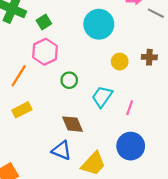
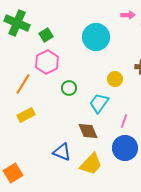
yellow circle: (120, 62) -> (115, 79), moved
pink line: (130, 108) -> (124, 121), moved
brown diamond: (72, 124) -> (88, 131), moved

